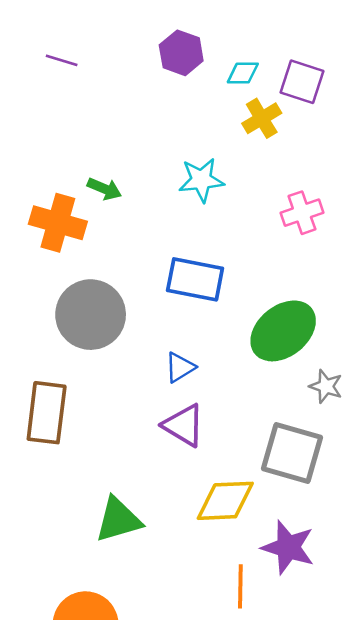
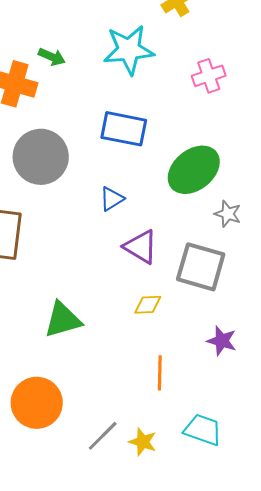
cyan star: (201, 180) -> (129, 50), size x1.4
purple triangle: (184, 425) -> (141, 247), moved
yellow diamond: (225, 501) -> (148, 305), size x0.6
purple star: (288, 547) -> (222, 341), moved, size x0.7

